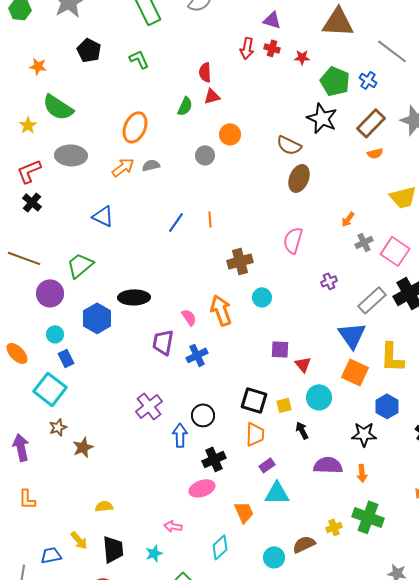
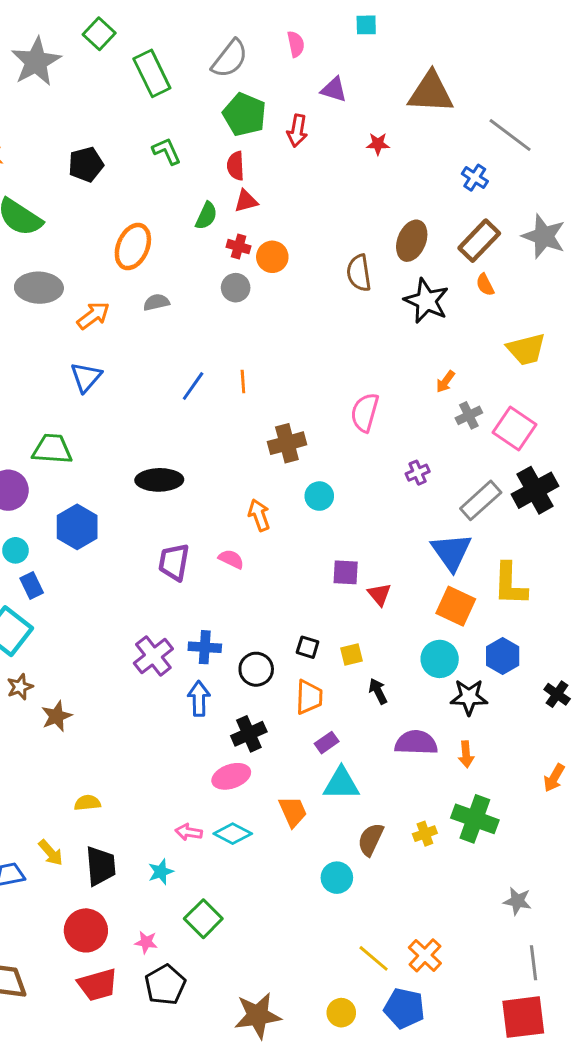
red cross: (272, 48) -> (239, 247), moved
black pentagon: (89, 50) -> (86, 164), moved, turned 30
green L-shape: (139, 59) -> (167, 151), moved
green pentagon: (335, 81) -> (244, 114), moved
black star: (322, 118) -> (426, 301), moved
brown semicircle: (289, 145) -> (359, 273), turned 55
orange semicircle: (375, 153) -> (485, 285), turned 77
orange arrow: (123, 167) -> (93, 316), moved
brown ellipse: (299, 178) -> (412, 241), moved
blue triangle: (103, 216) -> (86, 377), turned 45
green trapezoid: (80, 265) -> (52, 449), turned 44
black ellipse: (134, 297) -> (159, 480), moved
orange arrow: (221, 310) -> (259, 515), size x0.7
pink semicircle: (189, 317) -> (231, 559), moved, turned -30
blue cross: (197, 355) -> (205, 647), moved, turned 30
cyan circle: (319, 397) -> (440, 659), moved
black square: (254, 400) -> (308, 647), size x0.6
black circle: (203, 415) -> (256, 669), moved
brown semicircle: (304, 544) -> (371, 839), moved, turned -40
cyan diamond: (220, 547) -> (233, 834), moved, turned 70

